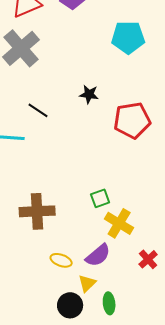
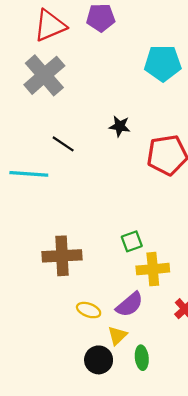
yellow cross: (119, 223) -> (153, 269), turned -36

